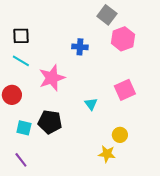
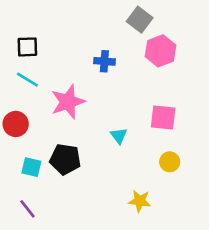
pink square: (125, 90) -> (163, 117), turned 30
yellow circle: (120, 135) -> (170, 162), moved

